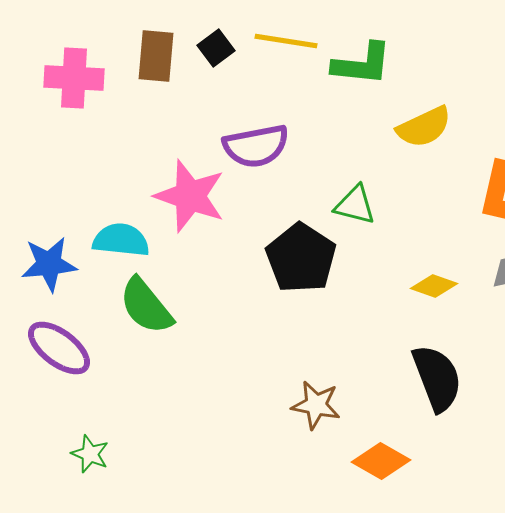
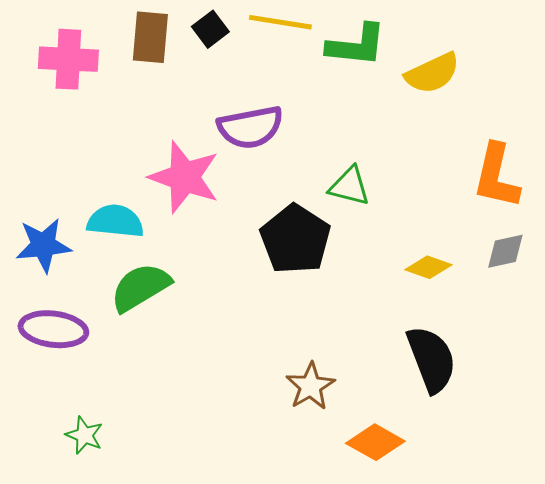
yellow semicircle: (424, 127) -> (432, 73), moved
green semicircle: (146, 306) -> (140, 287), turned 98
purple ellipse: (59, 348) -> (53, 329), turned -30
brown star: (316, 405) -> (310, 386), turned 30

